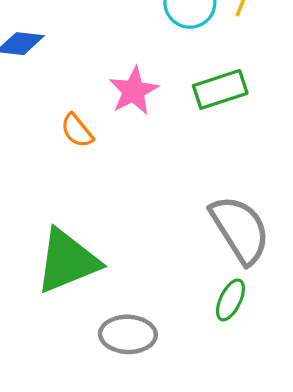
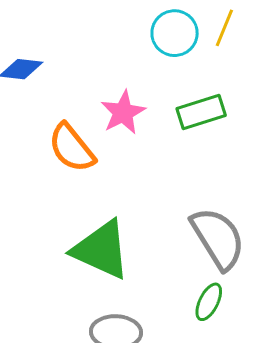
orange semicircle: (77, 131) -> (72, 148), size x1.6
green triangle: (67, 261) -> (101, 250), moved, turned 46

